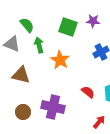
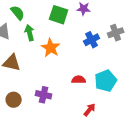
red semicircle: (88, 92) -> (79, 80), turned -40
purple cross: (53, 107) -> (44, 95), size x0.7

